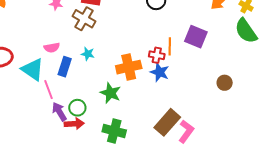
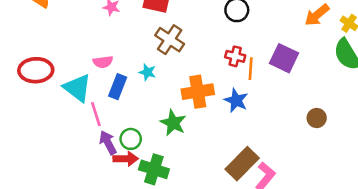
brown cross: (84, 19) -> (170, 40), moved
red cross: (157, 55) -> (235, 56), moved
green cross: (114, 131) -> (154, 169), moved

